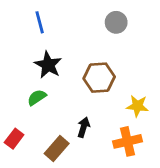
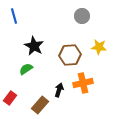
blue line: (40, 22) -> (14, 16), moved
yellow star: (137, 106) -> (99, 47), moved
orange cross: (127, 141) -> (83, 83), moved

